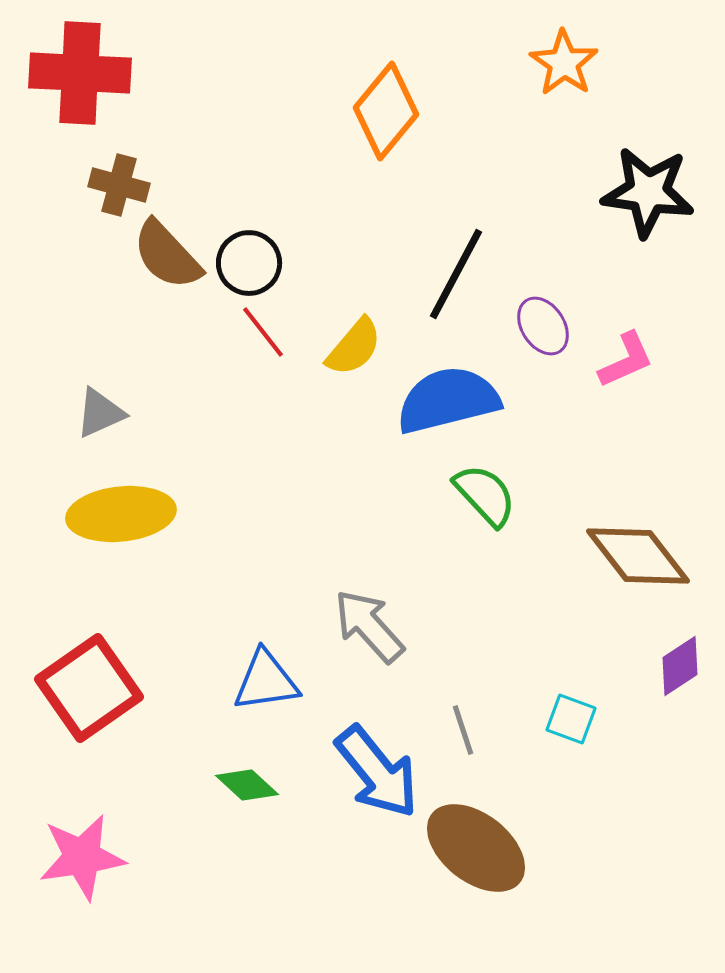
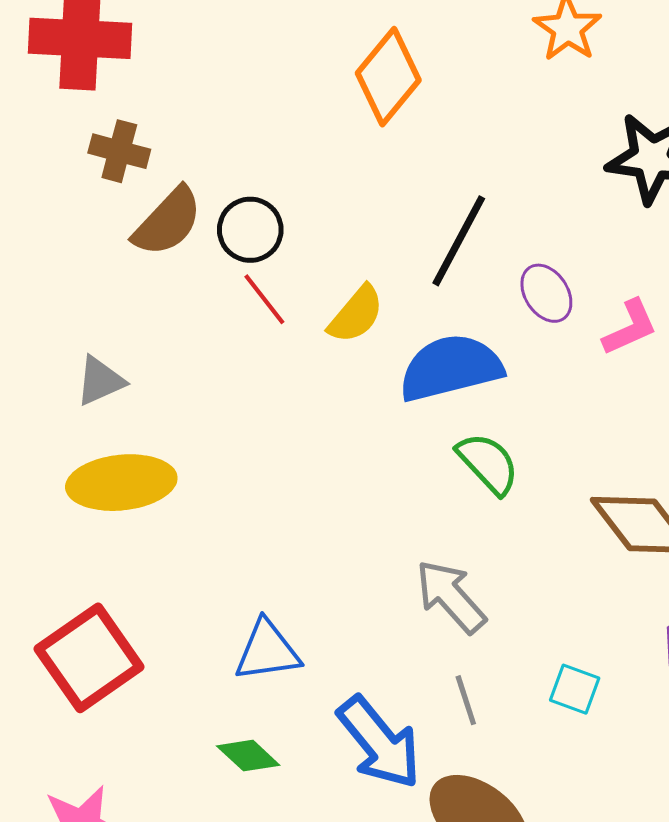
brown semicircle: (167, 255) -> (168, 222), turned -94
gray arrow: (369, 626) -> (451, 596), moved

